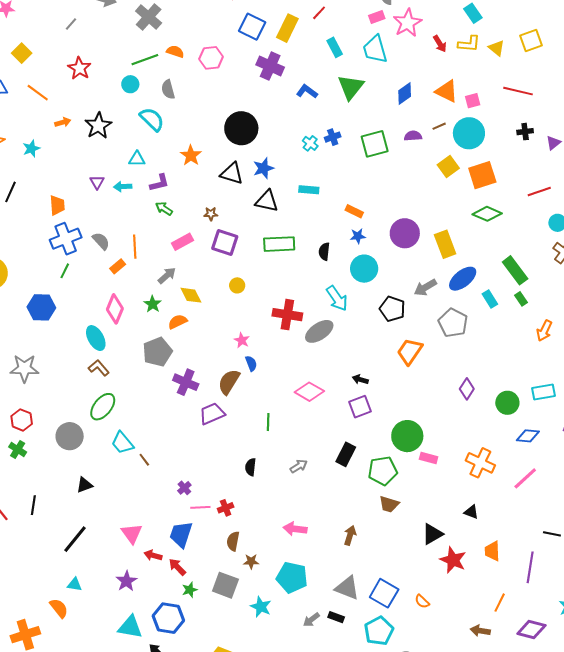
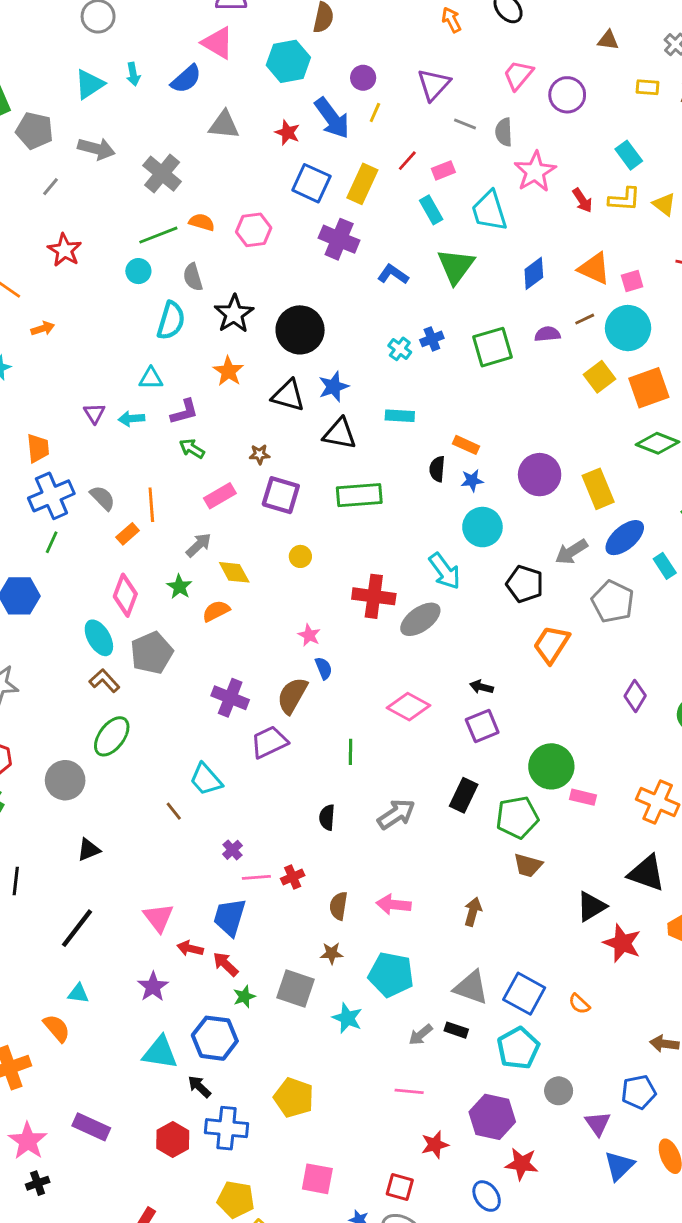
pink rectangle: (377, 17) -> (443, 170), moved
cyan semicircle: (152, 119) -> (171, 321), turned 64
black star: (98, 126) -> (234, 314), moved
black semicircle: (324, 251) -> (437, 469), moved
gray pentagon: (157, 352) -> (152, 653), moved
cyan trapezoid: (122, 443) -> (206, 779), moved
gray arrow: (299, 466) -> (396, 814), size x1.5
black triangle: (471, 512) -> (647, 873), size x1.8
brown semicircle: (233, 541) -> (339, 906), moved

